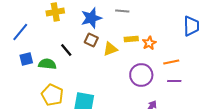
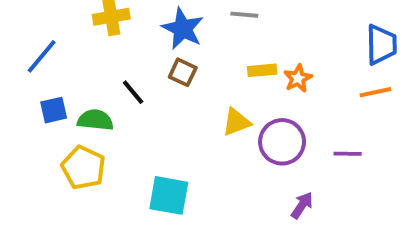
blue star: (91, 18) -> (183, 29), turned -30
yellow triangle: (110, 49) -> (236, 122), moved
orange line: (171, 62) -> (375, 92), moved
yellow pentagon: (52, 95) -> (83, 168), moved

